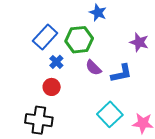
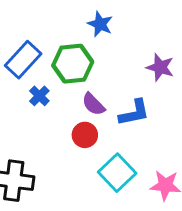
red circle: (52, 87) -> (85, 135), moved

